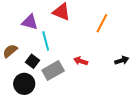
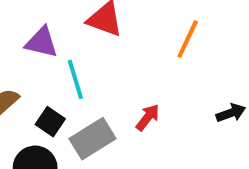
red arrow: (81, 61) -> (148, 117), turned 112

